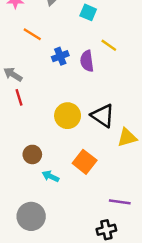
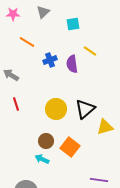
cyan square: (88, 12) -> (73, 24), turned -32
red line: (19, 97) -> (16, 104), moved
black triangle: (103, 116) -> (85, 109), turned 45
brown circle: (32, 154) -> (46, 141), moved

